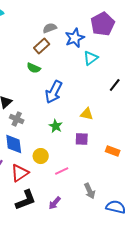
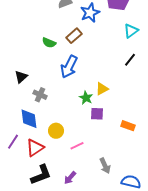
brown rectangle: (42, 46) -> (74, 36), moved
cyan triangle: (91, 58) -> (131, 31), moved
yellow triangle: (87, 114) -> (102, 89), turned -40
gray cross: (17, 119) -> (40, 95), moved
green star: (56, 126) -> (86, 98), moved

